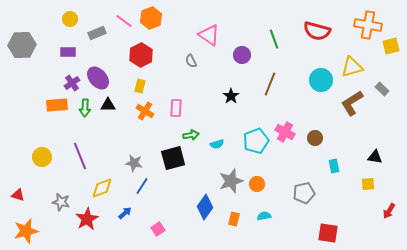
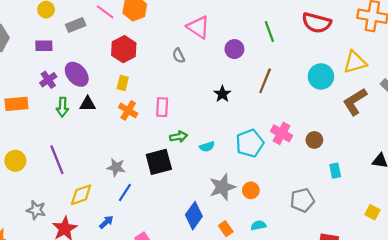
orange rectangle: (57, 105) -> (16, 104), moved
yellow square: (368, 184) -> (372, 212), moved, turned 32
orange rectangle: (234, 219) -> (226, 229), turned -48

